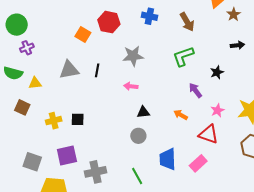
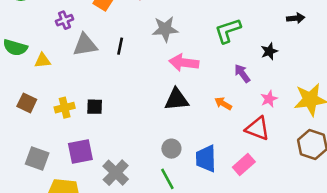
purple cross: (27, 48) -> (64, 20), moved
pink arrow: (131, 86) -> (184, 63), moved, size x1.6
brown square: (22, 107) -> (27, 103), moved
black triangle: (143, 112) -> (177, 99), size x1.5
gray circle: (138, 136) -> (171, 149), moved
gray cross: (96, 172) -> (116, 173), turned -35

